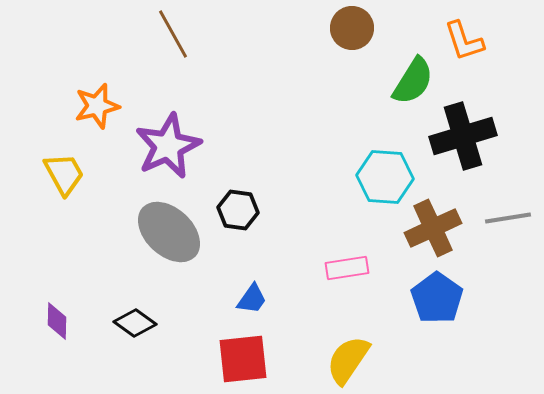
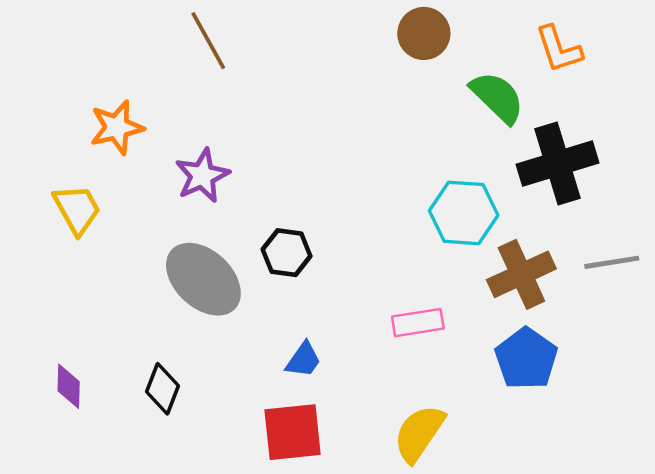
green semicircle: (413, 81) -> (497, 97), turned -78
purple star: (168, 146) -> (202, 176), size x0.7
black diamond: (135, 323) -> (162, 389), turned 75

